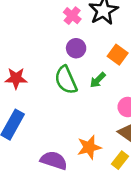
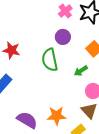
green arrow: (98, 80) -> (81, 71), moved

